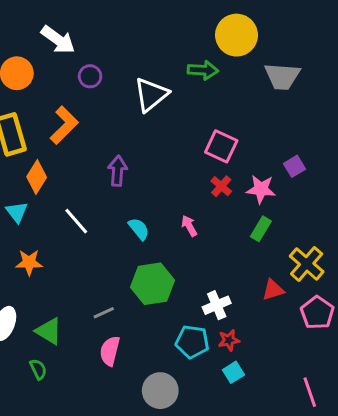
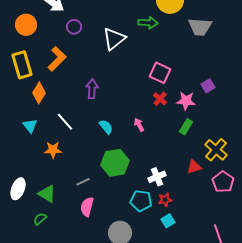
cyan triangle: (17, 212) -> (30, 126), moved
orange star: (29, 262) -> (53, 150), moved
green semicircle: (38, 369) -> (40, 219), turned -104

